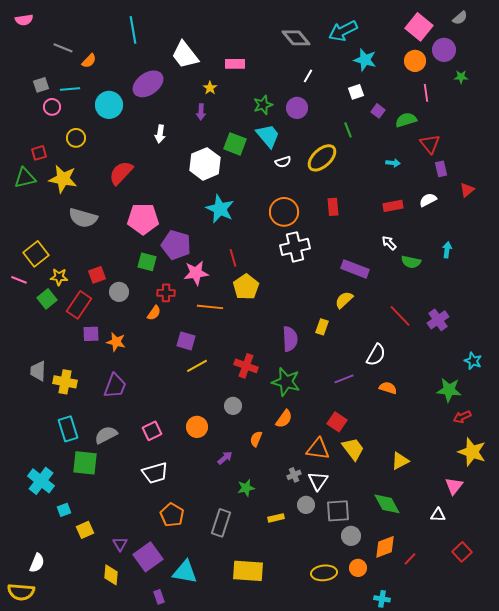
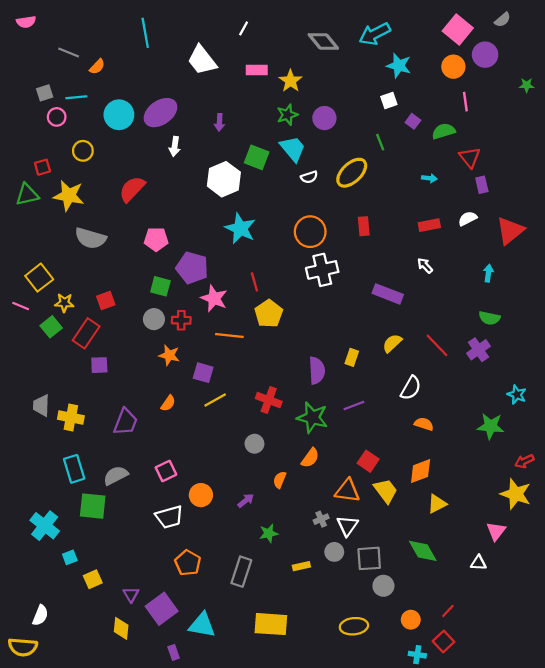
white line: (308, 76) -> (244, 28), moved
green star: (461, 77) -> (527, 85), moved
purple ellipse: (148, 84) -> (160, 113), moved
yellow star: (210, 88) -> (291, 81), moved, size x1.5
red triangle: (467, 190) -> (510, 231), moved, size x1.8
pink pentagon: (143, 219) -> (156, 239), size x0.7
green semicircle: (411, 262) -> (489, 318), moved
pink star: (196, 273) -> (214, 298), turned 30
gray circle: (119, 292) -> (154, 319), moved
yellow semicircle: (344, 300) -> (392, 343), moved
orange semicircle: (154, 313) -> (168, 403), moved
orange star: (116, 342) -> (169, 355), moved
purple line: (344, 379) -> (354, 405), moved
red arrow: (462, 417) -> (524, 461), moved
orange circle: (197, 427) -> (201, 495), moved
orange diamond: (385, 547) -> (421, 471), moved
red square: (462, 552) -> (444, 642), moved
orange circle: (358, 568) -> (411, 620), moved

